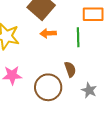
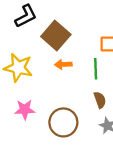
brown semicircle: (70, 69) -> (100, 100), moved

